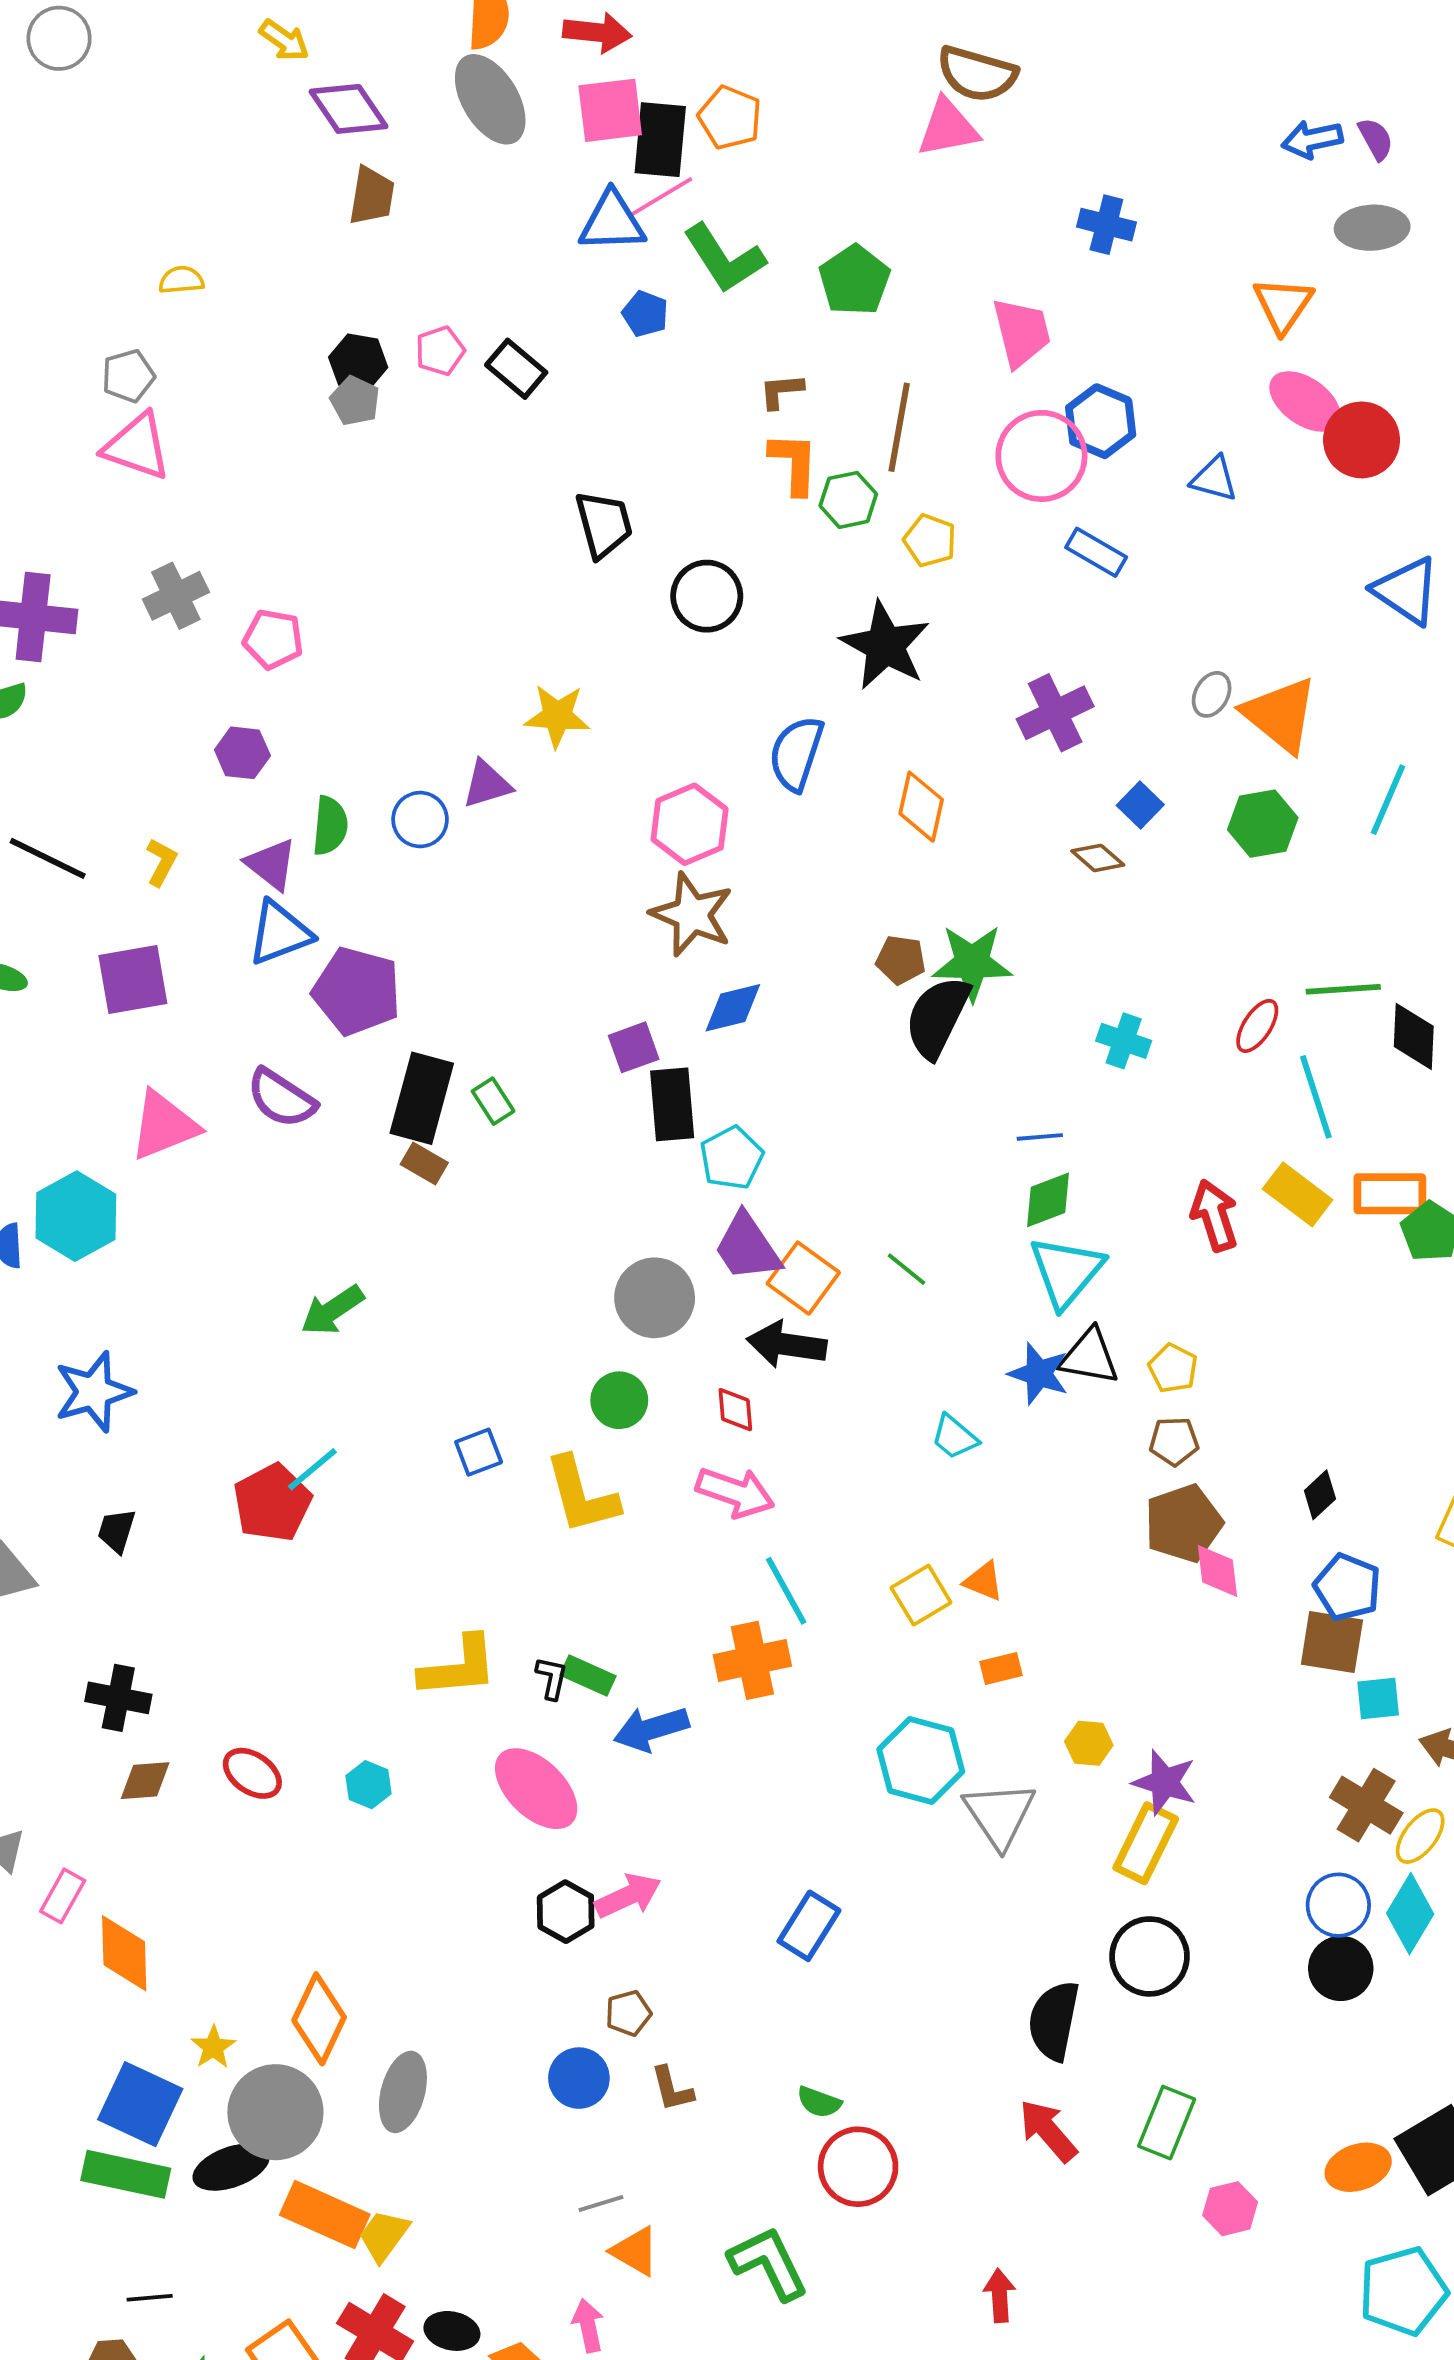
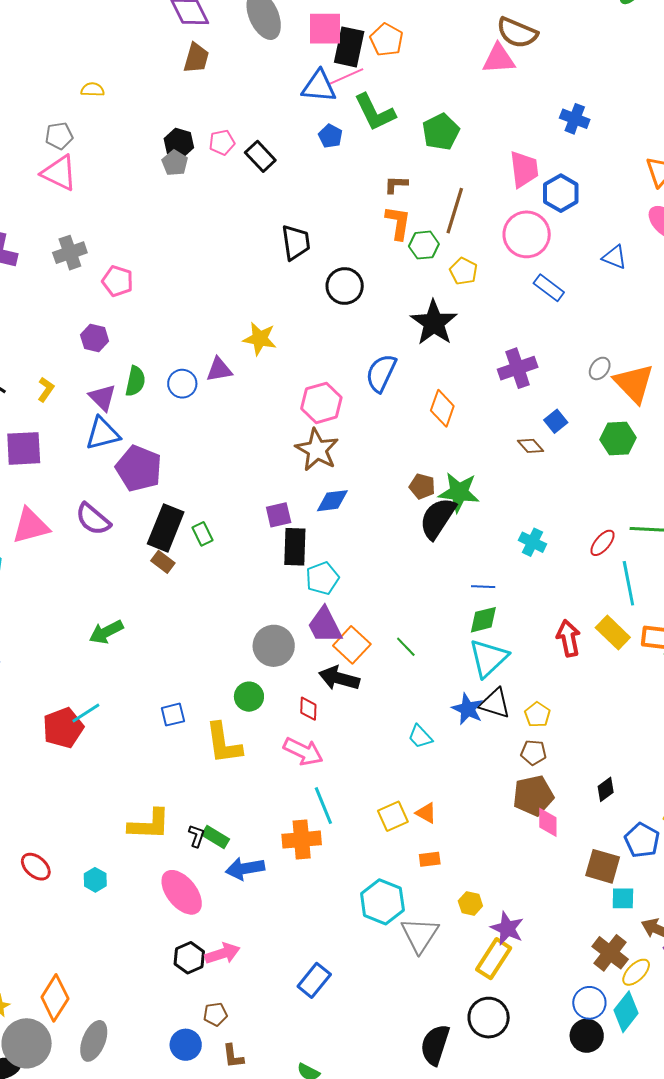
blue hexagon: (1101, 421) -> (561, 193), moved
blue pentagon: (1347, 1587) -> (642, 840), moved

